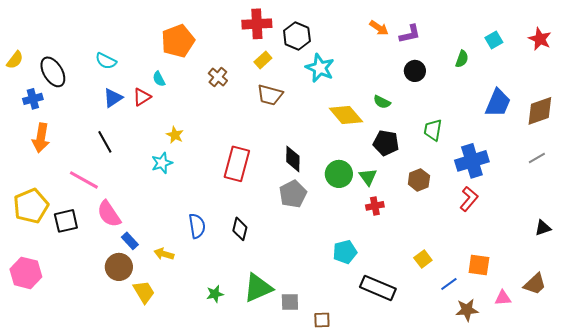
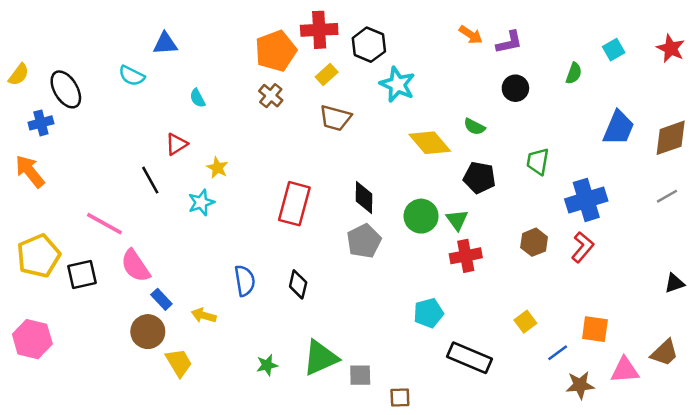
orange pentagon: (178, 41) -> (276, 51), moved
red triangle: (142, 97) -> (176, 144), moved
blue triangle: (113, 98) -> (165, 43), moved, turned 30
orange arrow: (41, 138) -> (30, 171), moved, turned 132
black line: (105, 142) -> (150, 180), moved
brown hexagon: (419, 180) -> (534, 242), moved
red cross: (375, 206) -> (466, 256), size x1.4
pink triangle: (503, 298) -> (625, 370), size x1.4

